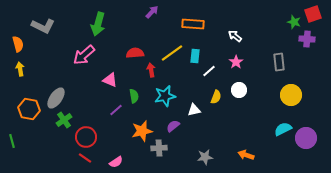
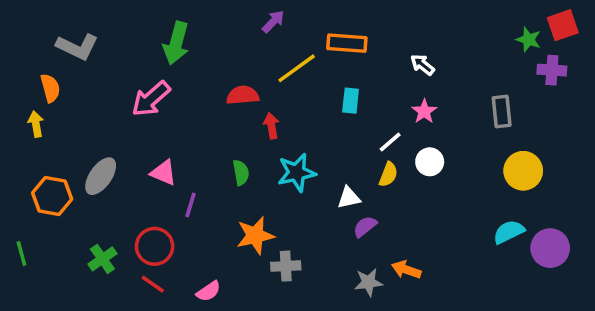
orange semicircle: (18, 44) -> (50, 88), moved
yellow line: (172, 53) -> (297, 68), moved
white line: (209, 71) -> (390, 142), moved
pink triangle: (110, 80) -> (164, 173), moved
purple line: (116, 110) -> (191, 205), moved, turned -32
green cross: (64, 120) -> (102, 259), moved
purple semicircle: (173, 126) -> (365, 227), moved
orange arrow: (246, 155) -> (406, 270), moved

